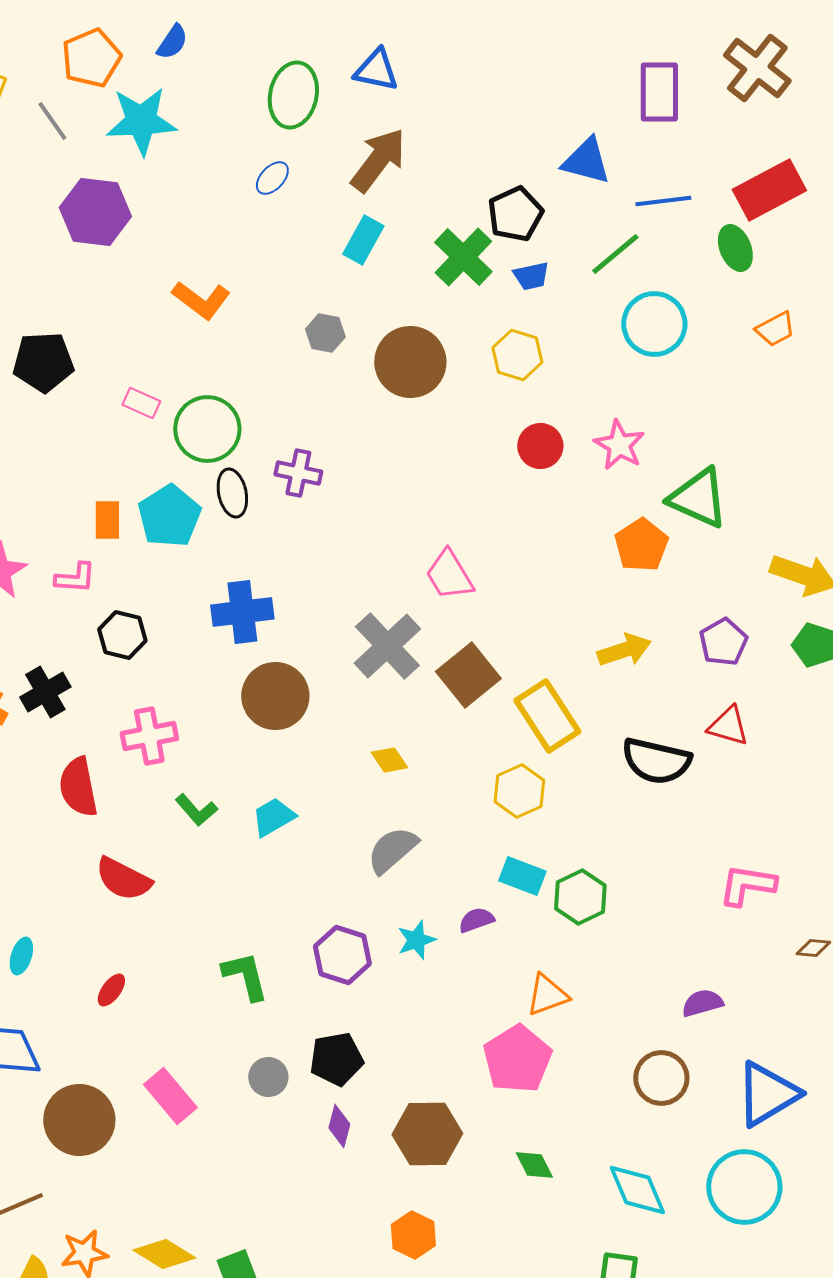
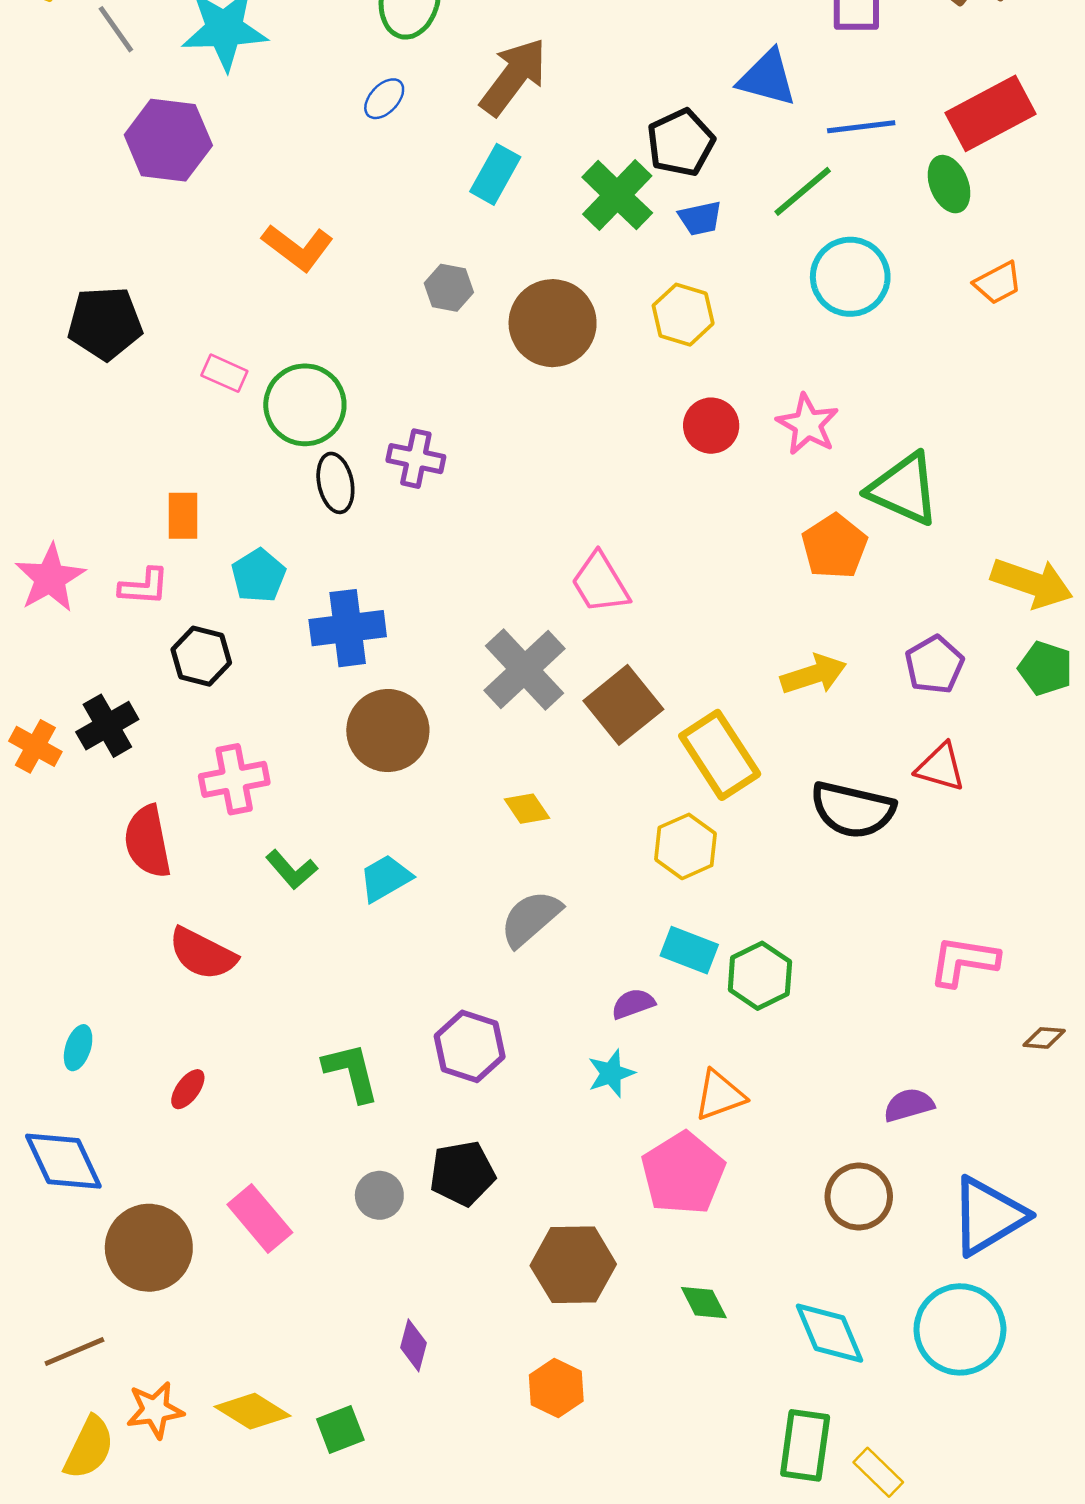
cyan pentagon: (169, 516) -> (259, 576), moved, size x0.7
cyan star: (416, 940) -> (611, 1073), moved
purple diamond: (339, 1126) -> (414, 1345), moved

